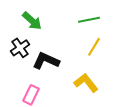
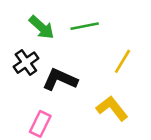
green line: (89, 20) -> (85, 26), moved

